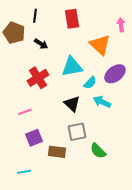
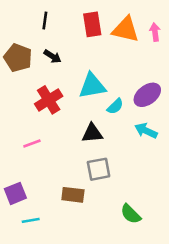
brown pentagon: (14, 33) -> (18, 58), moved
orange triangle: (100, 45) -> (126, 29), moved, turned -30
cyan arrow: (102, 102) -> (146, 131), moved
black triangle: (72, 104) -> (92, 133), turned -48
purple square: (34, 138) -> (15, 193), moved
green semicircle: (98, 151) -> (131, 214), moved

